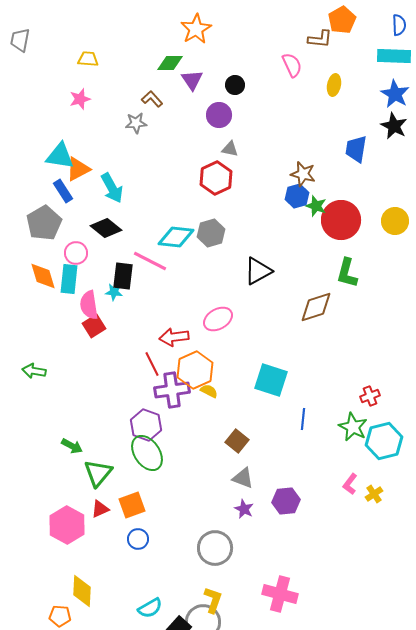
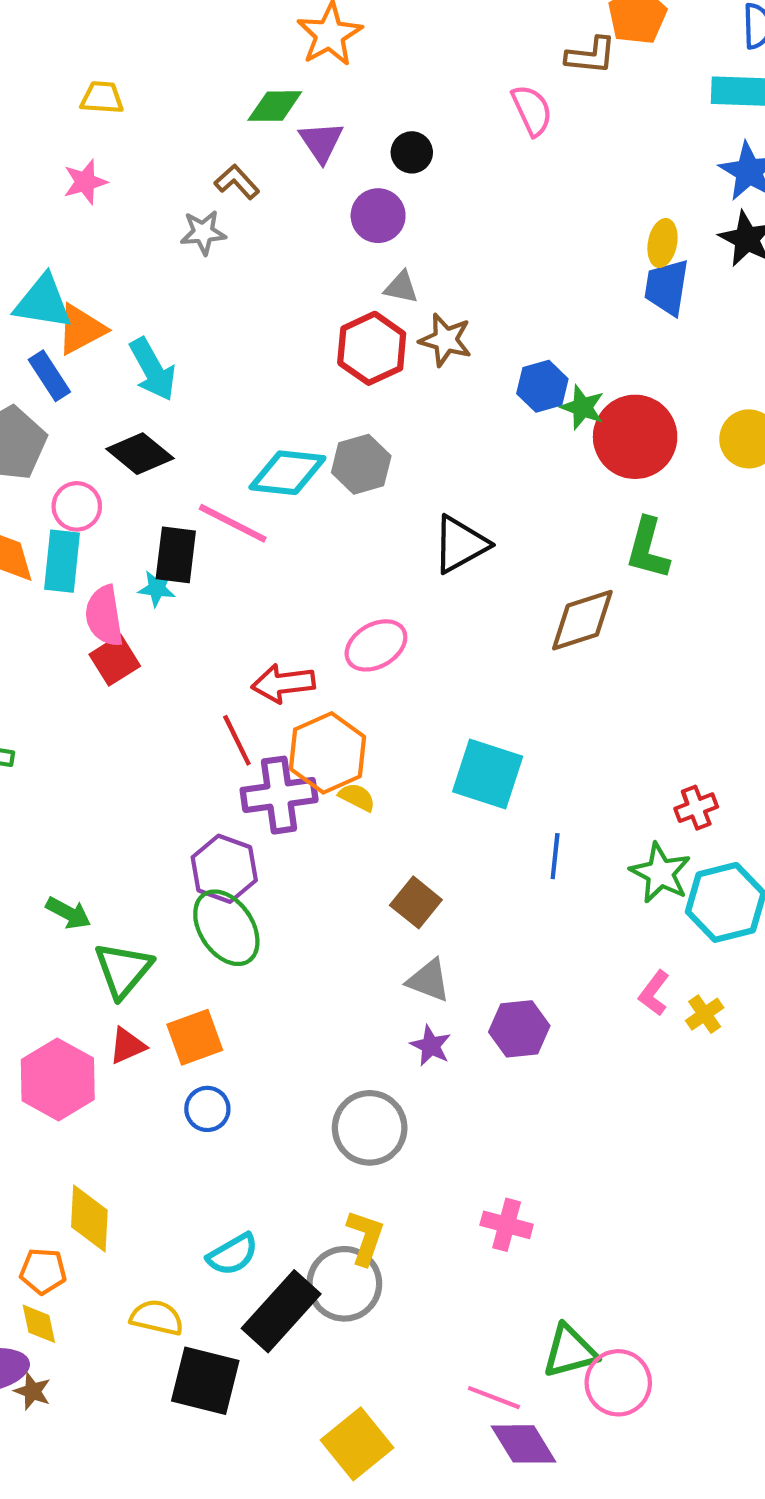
yellow ellipse: (334, 85) -> (662, 243), moved
brown star: (303, 174) -> (445, 340), moved
pink cross: (280, 594) -> (507, 1225), size x0.7

